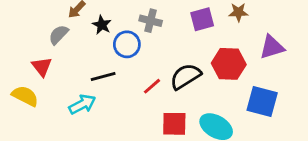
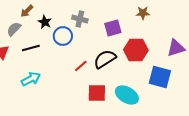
purple square: (202, 19) -> (113, 28), moved
purple triangle: (272, 47) -> (176, 48), moved
black line: (103, 76) -> (31, 48), moved

